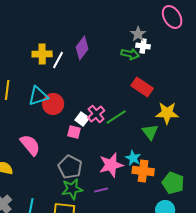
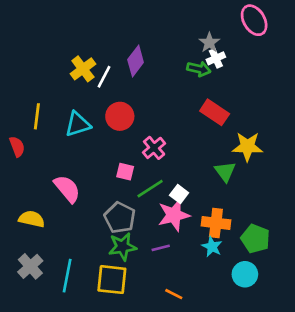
white cross: (143, 46) -> (216, 58), turned -32
yellow cross: (42, 54) -> (83, 69), turned -36
red circle: (53, 104) -> (120, 116), moved
green line: (116, 117) -> (150, 189), moved
white square: (82, 119) -> (179, 194), moved
cyan star: (133, 158) -> (212, 247), moved

